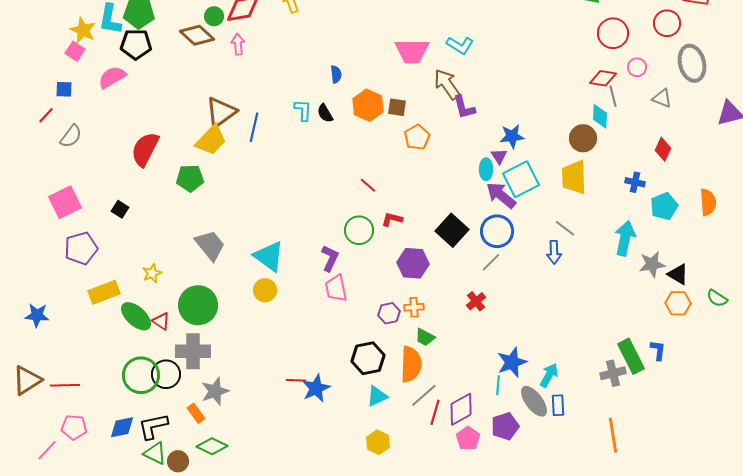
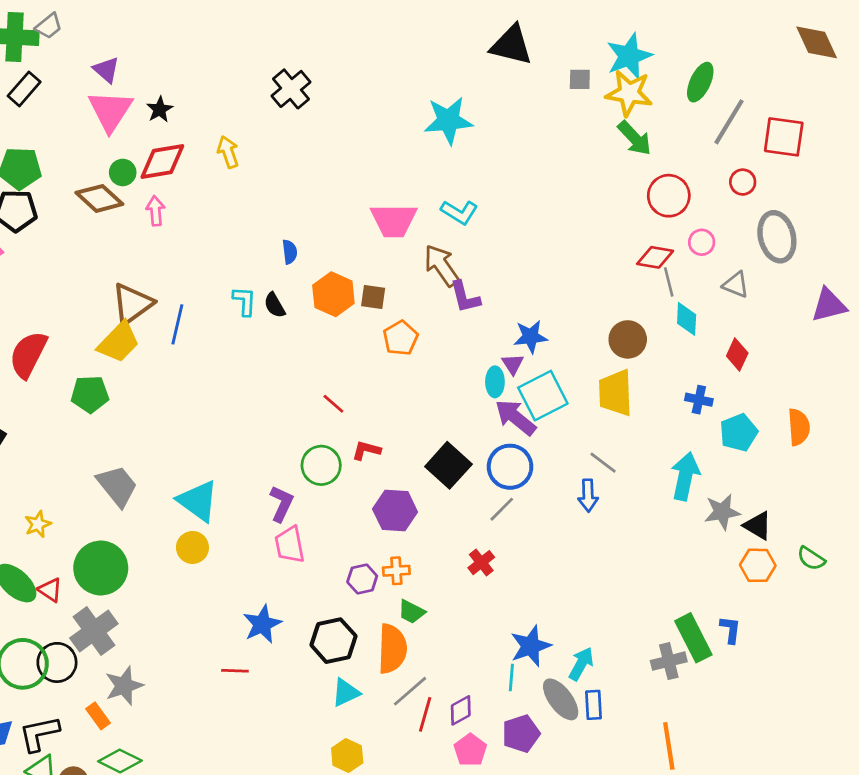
red circle: (667, 23) -> (743, 182), size x0.7
cyan diamond: (600, 116) -> (687, 319), moved
gray cross: (193, 351) -> (94, 631), turned -36
blue star: (316, 388) -> (262, 624), moved
purple diamond: (461, 409) -> (461, 710), size x0.7

